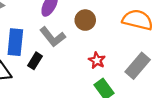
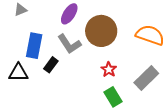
brown circle: (85, 20) -> (101, 31), size x1.6

